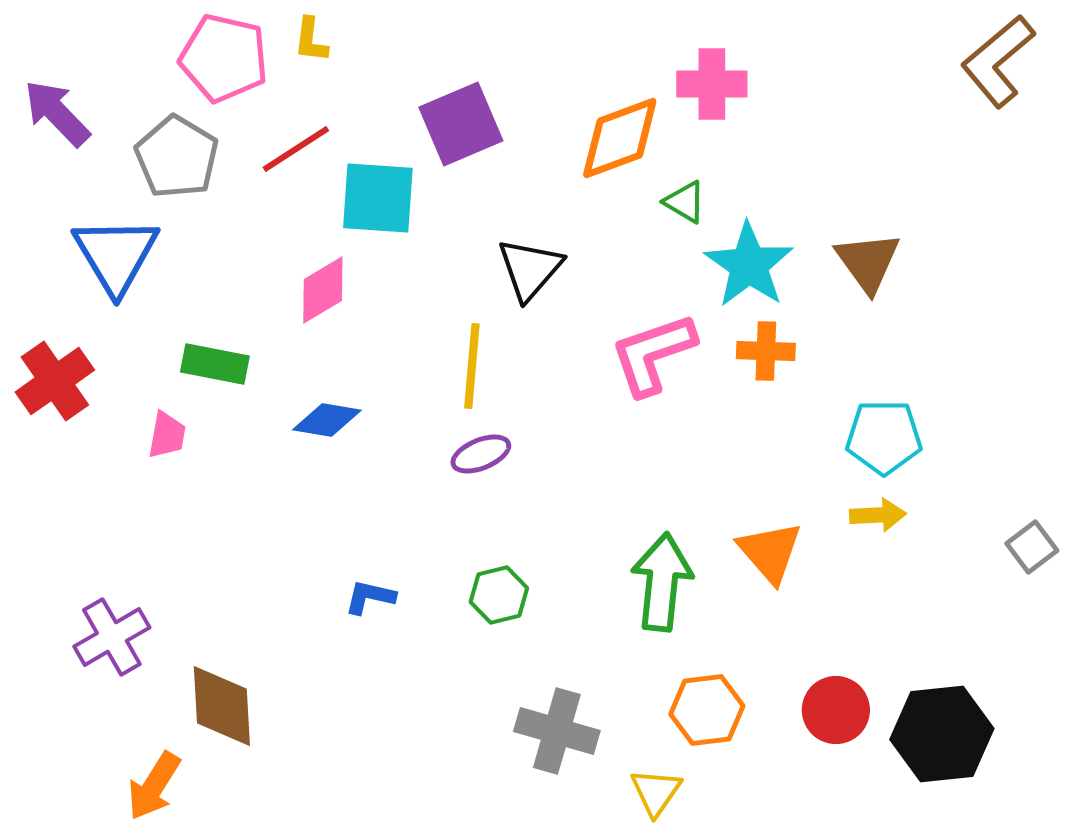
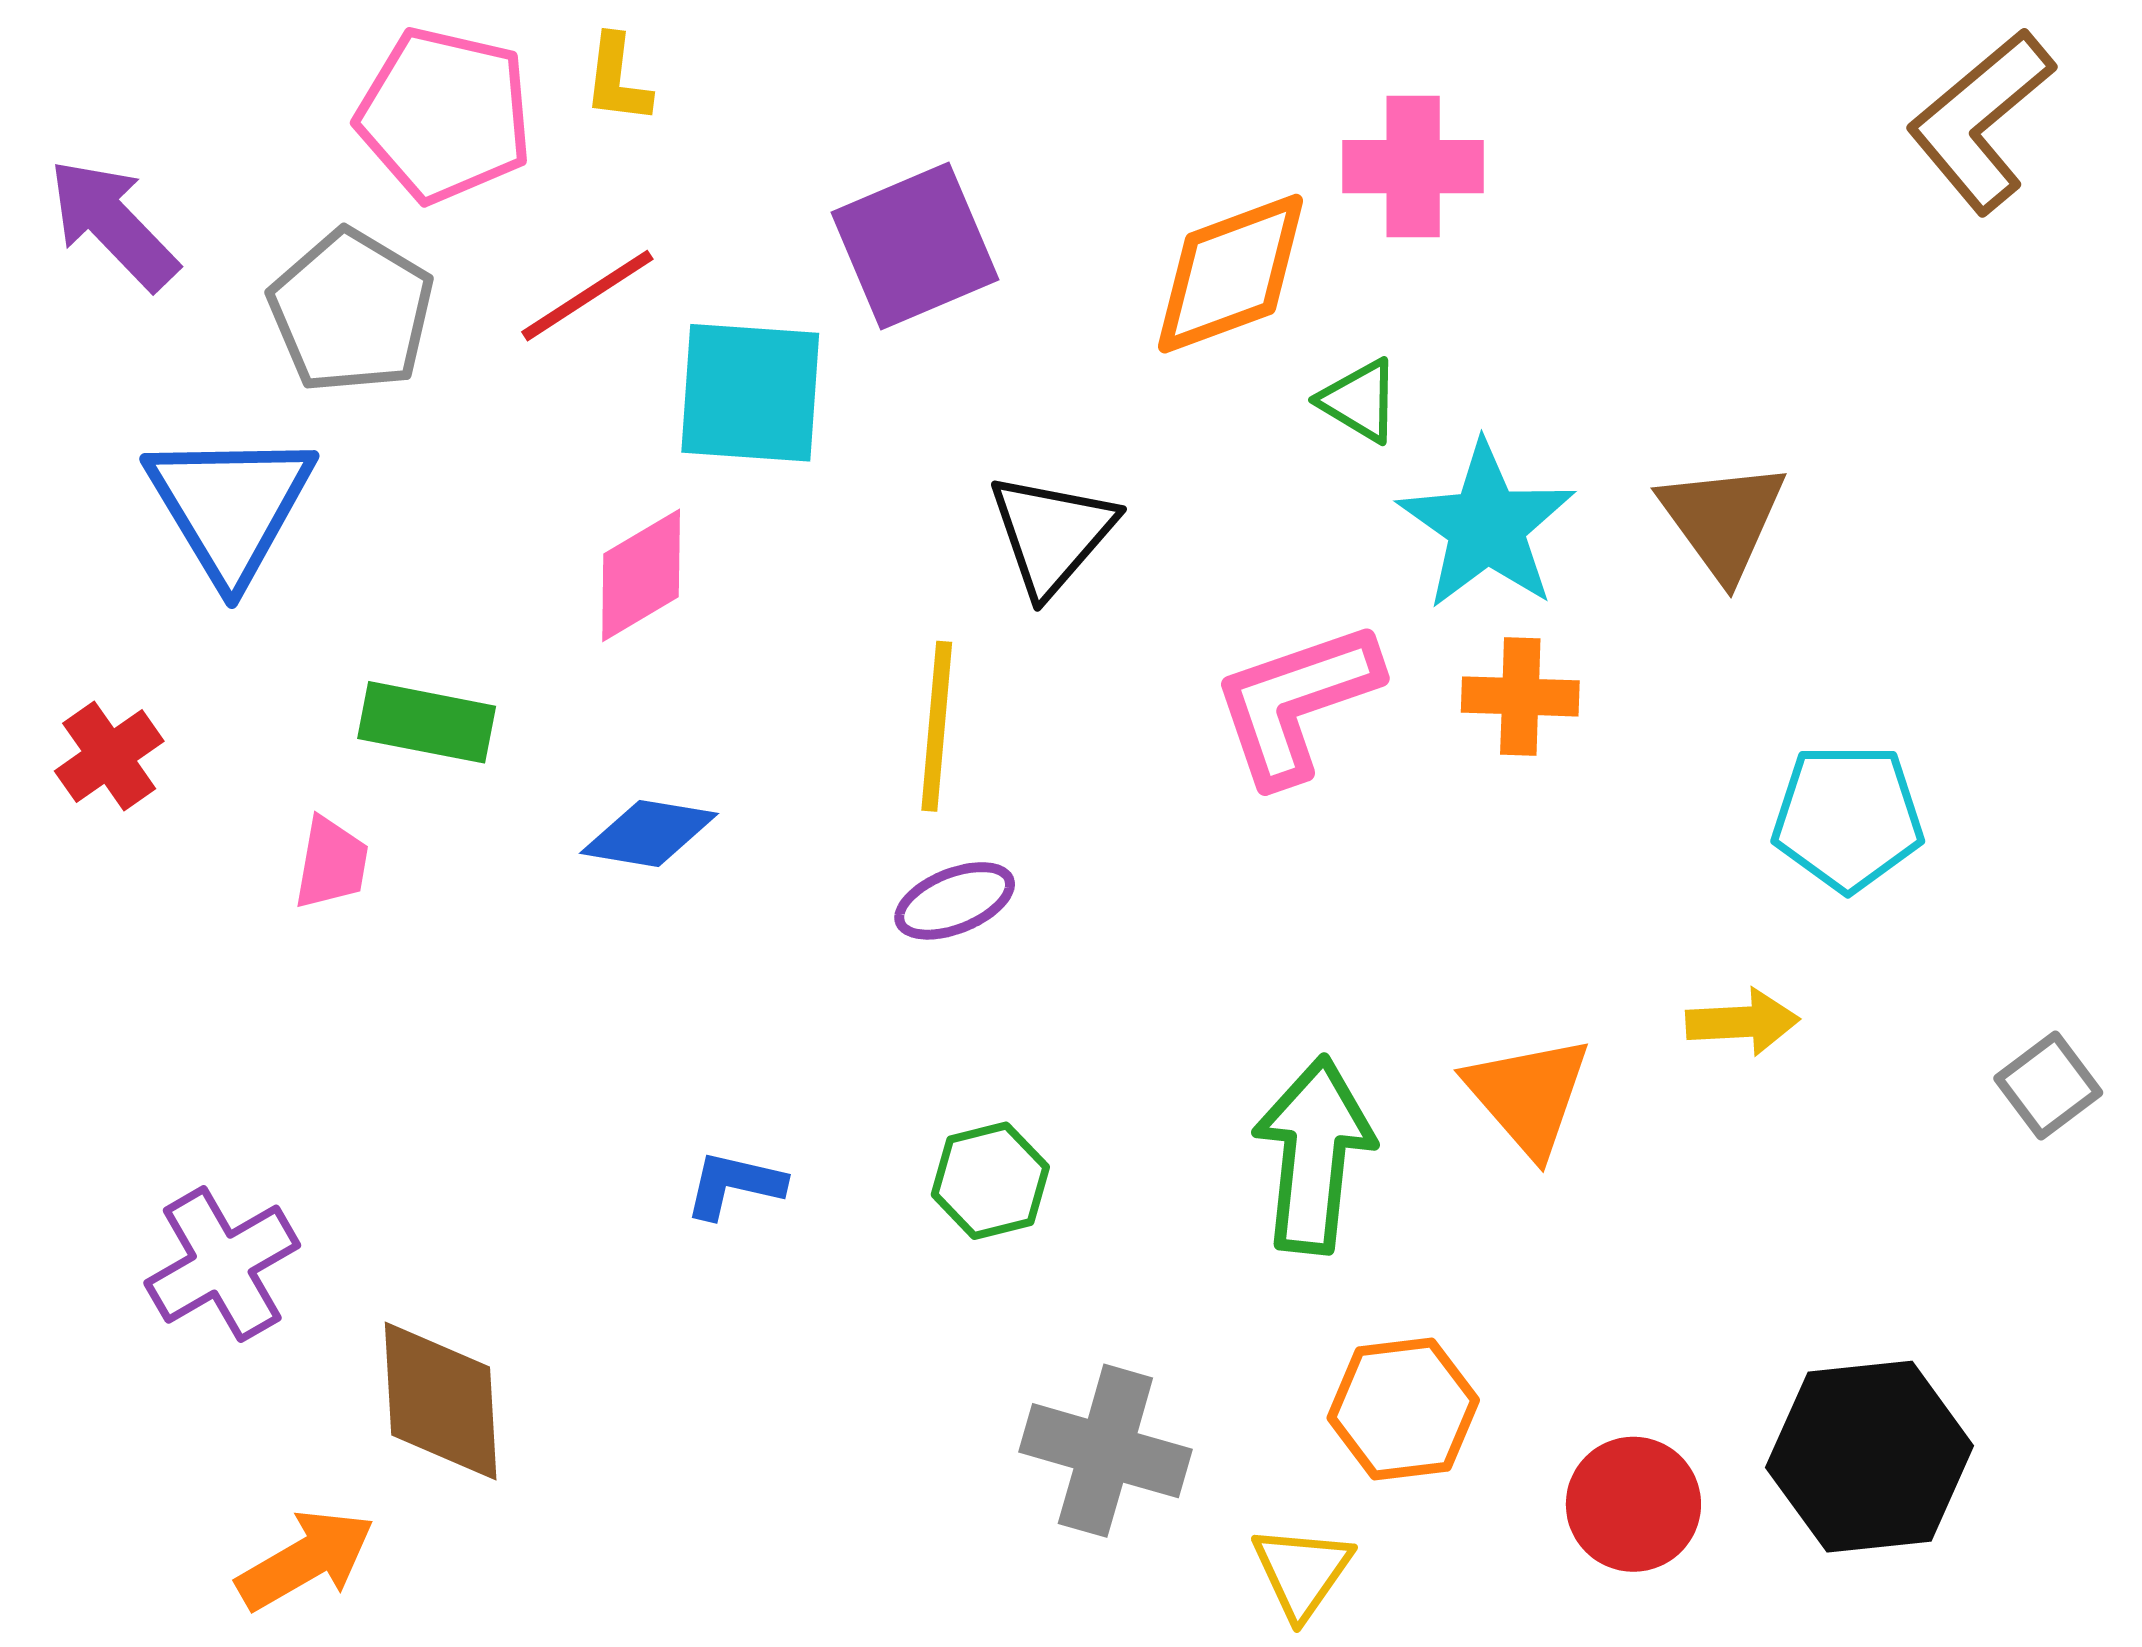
red cross: (55, 381) -> (109, 756), size x0.7
cyan pentagon: (884, 437) -> (1848, 818), moved
red circle: (836, 710) -> (1633, 1504), moved
orange arrow: (154, 786) -> (306, 1560), turned -152

